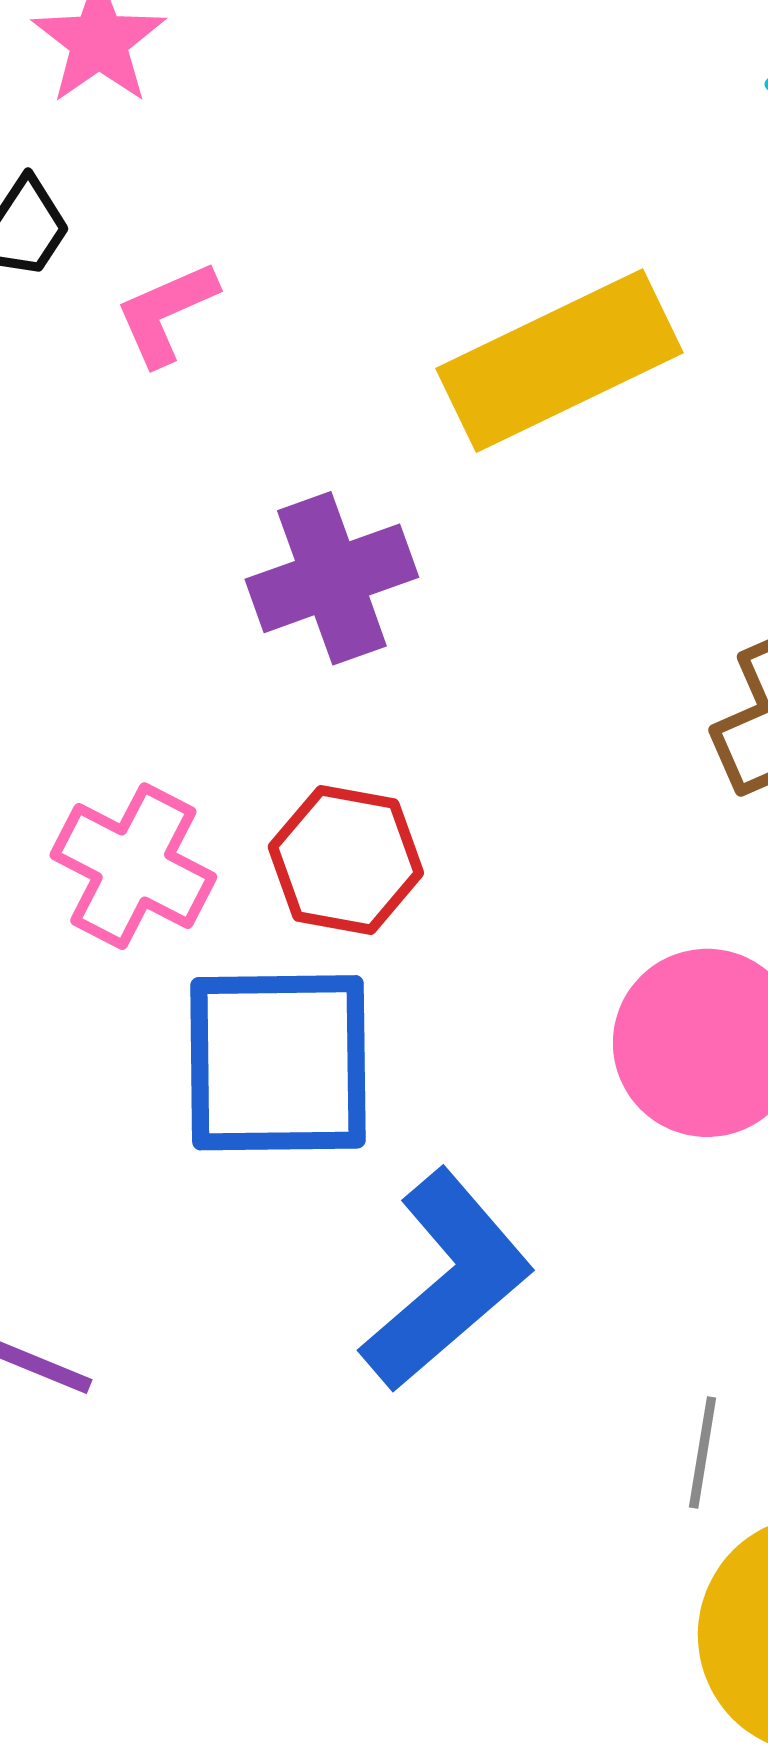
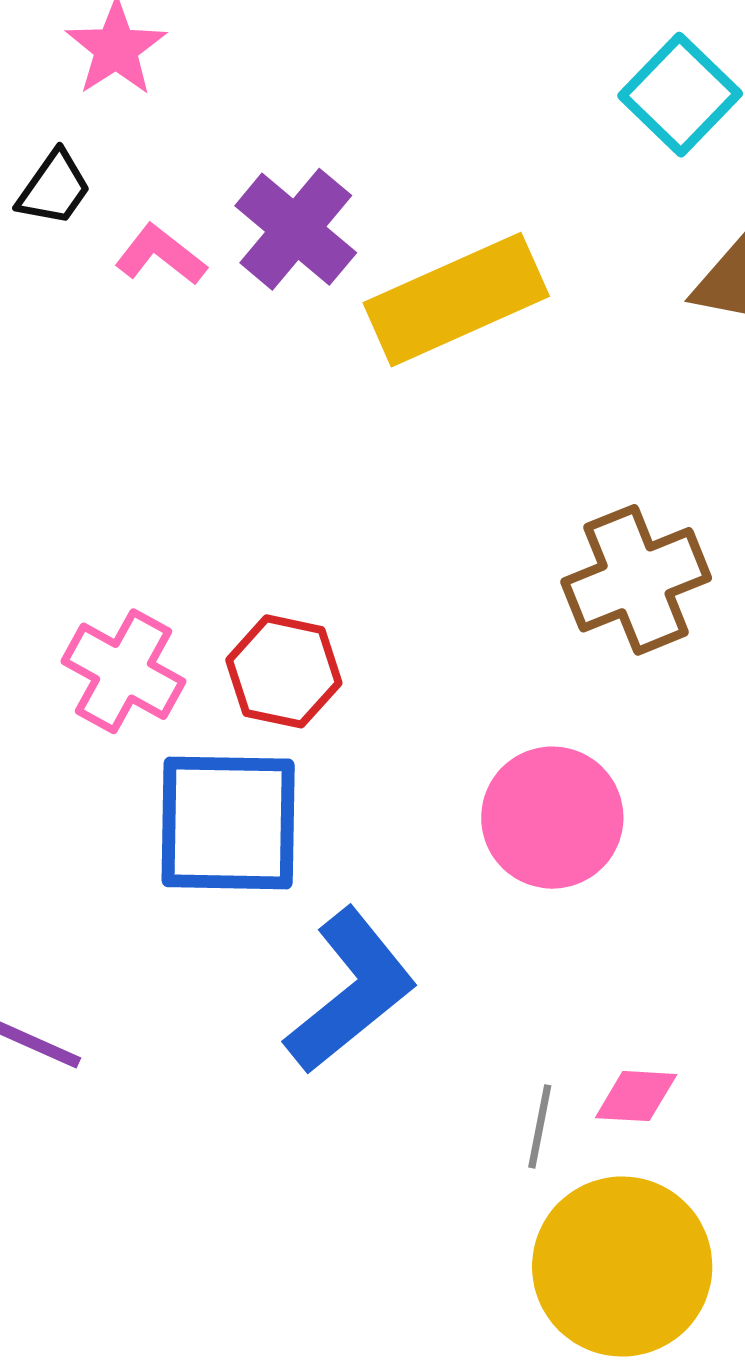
pink L-shape: (166, 313) -> (161, 255), turned 60
purple cross: (332, 578) -> (296, 229), moved, turned -32

